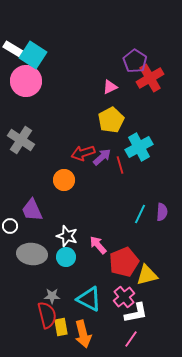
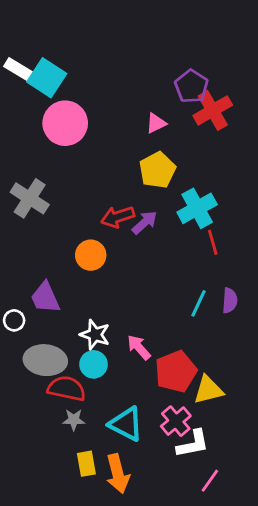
pink circle: (26, 81) -> (65, 123), moved
red line: (120, 165) -> (213, 242), moved
red semicircle: (47, 315) -> (67, 388), moved, turned -64
pink line: (131, 339) -> (210, 481), moved

